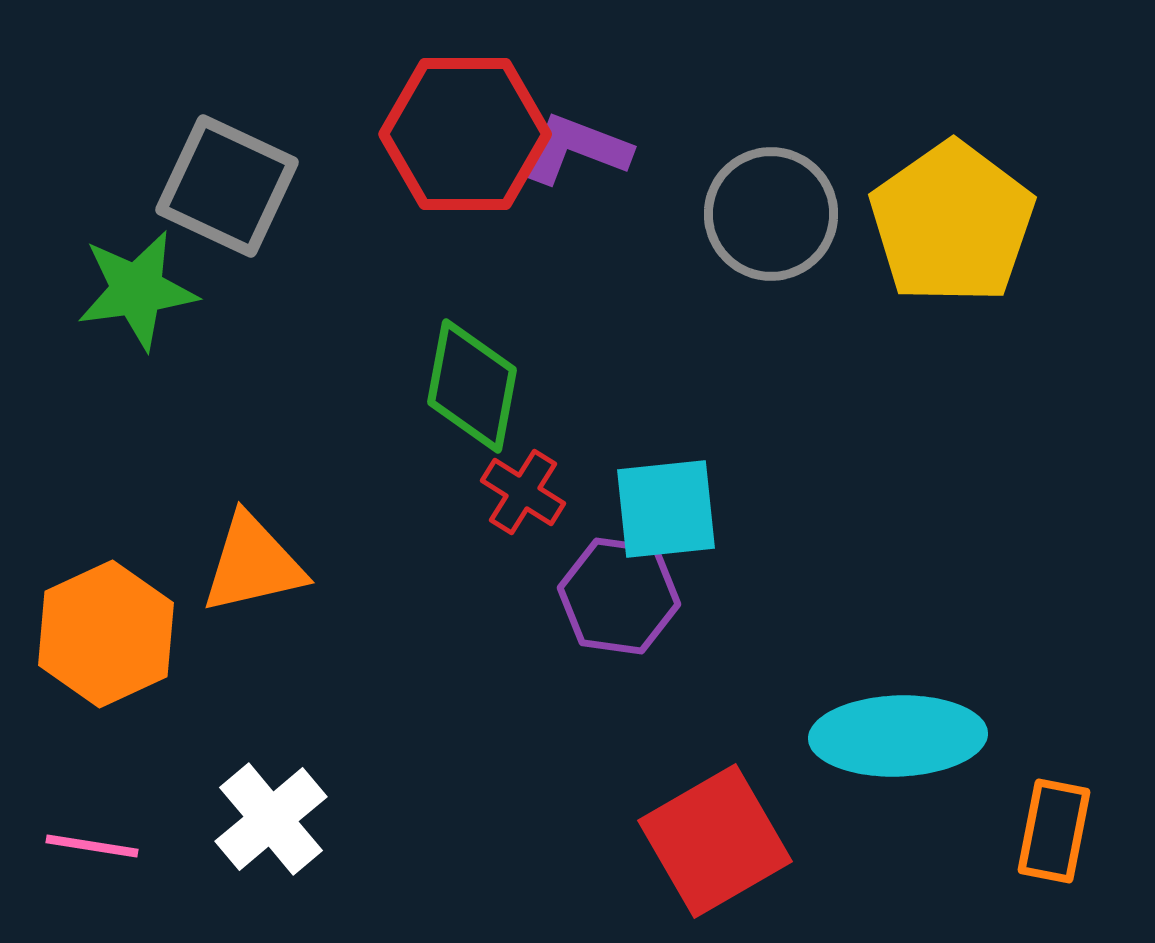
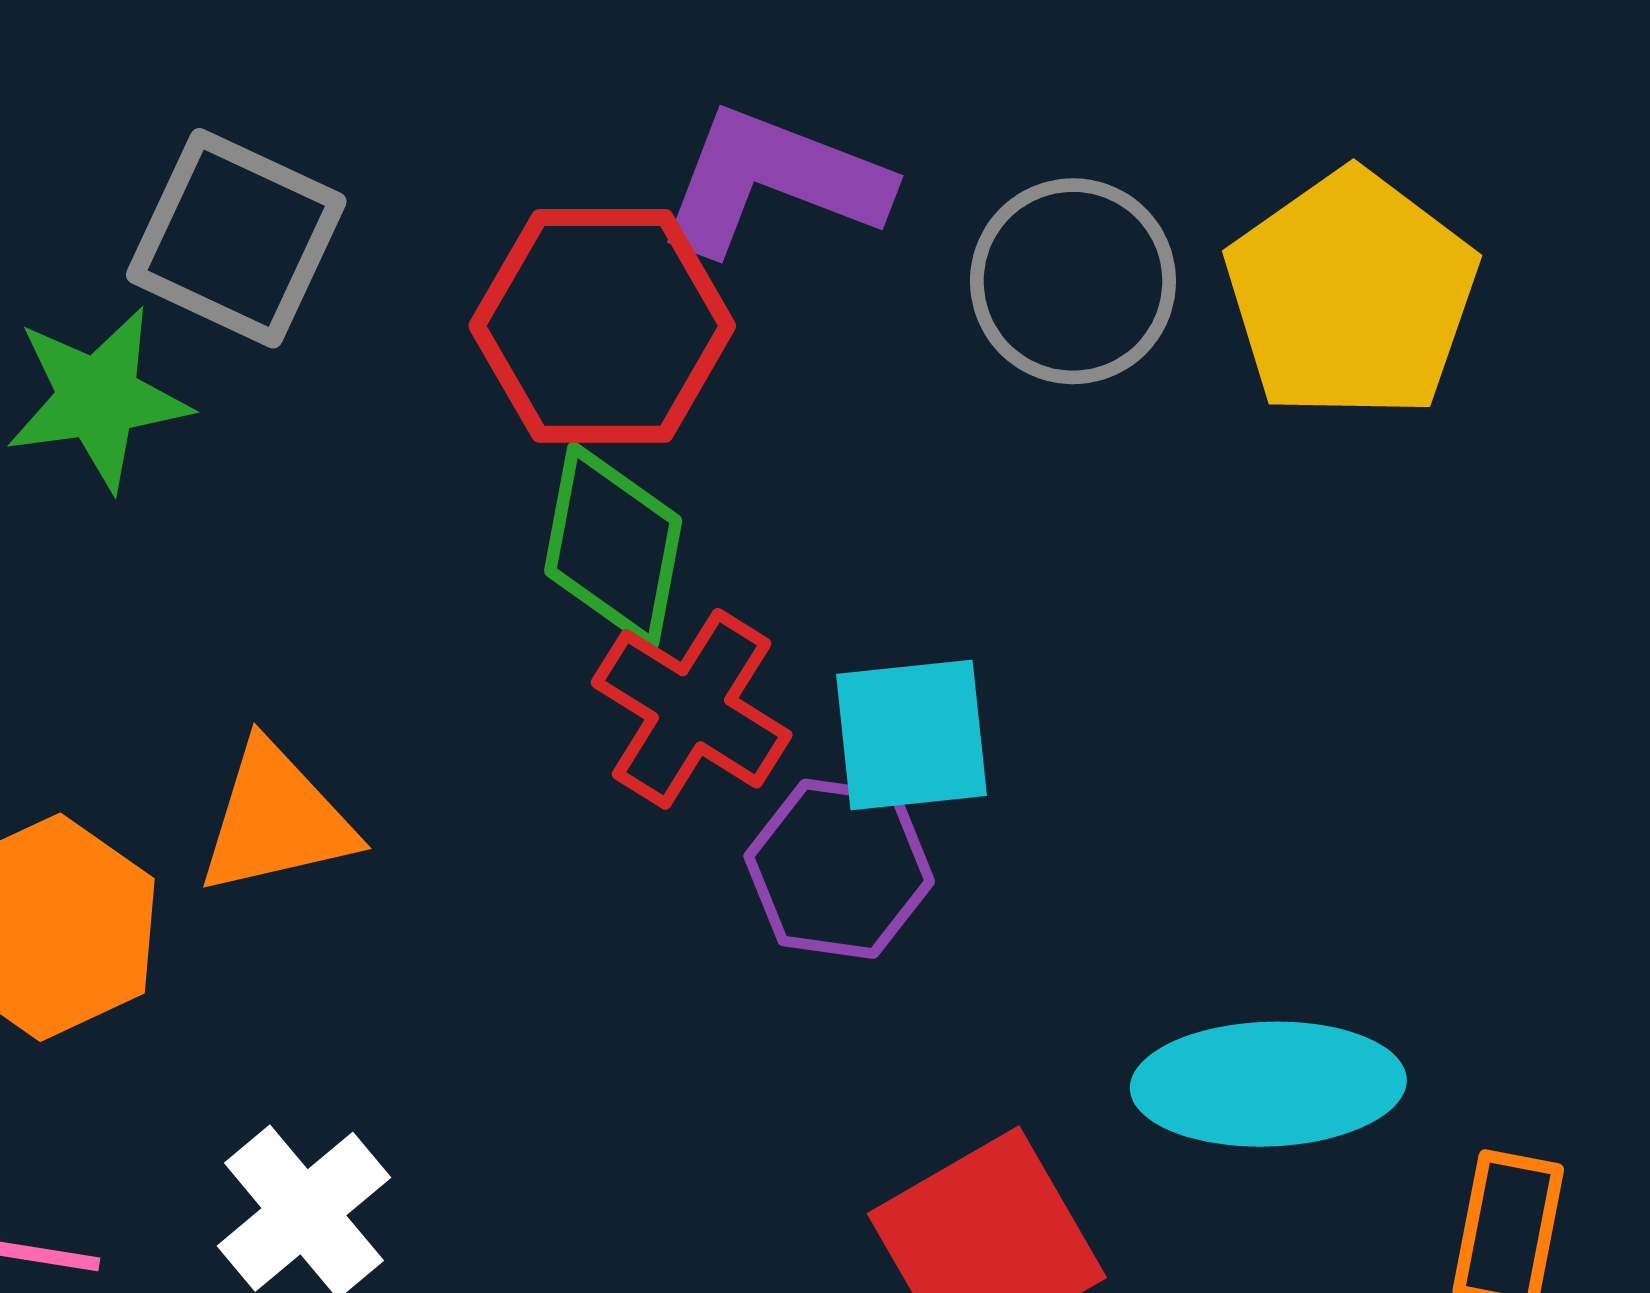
red hexagon: (465, 134) -> (602, 326), moved
purple L-shape: (576, 149) -> (773, 181), size x1.4
red cross: (523, 492) -> (692, 709), size x1.5

